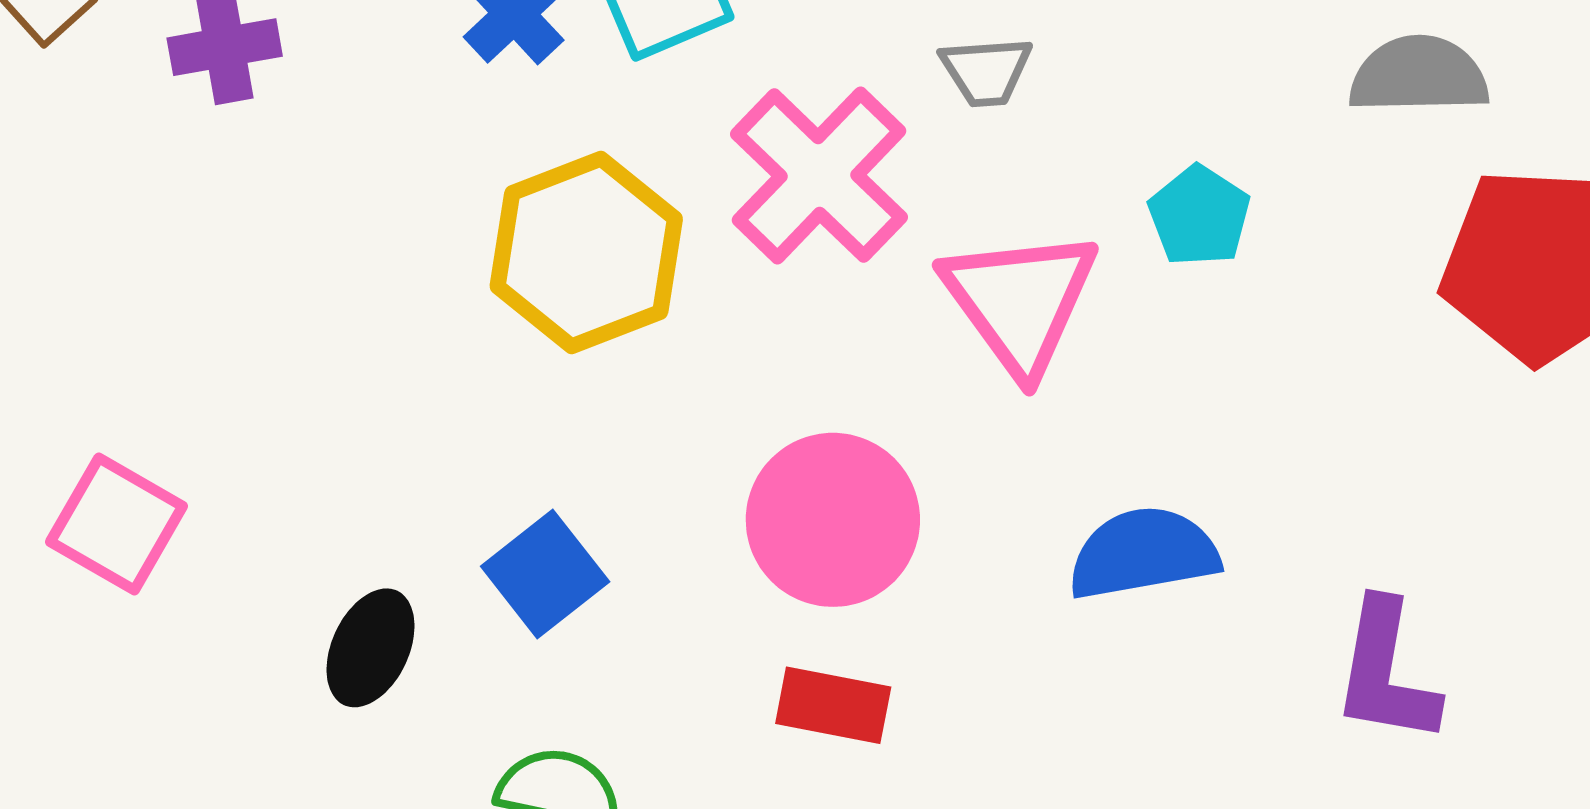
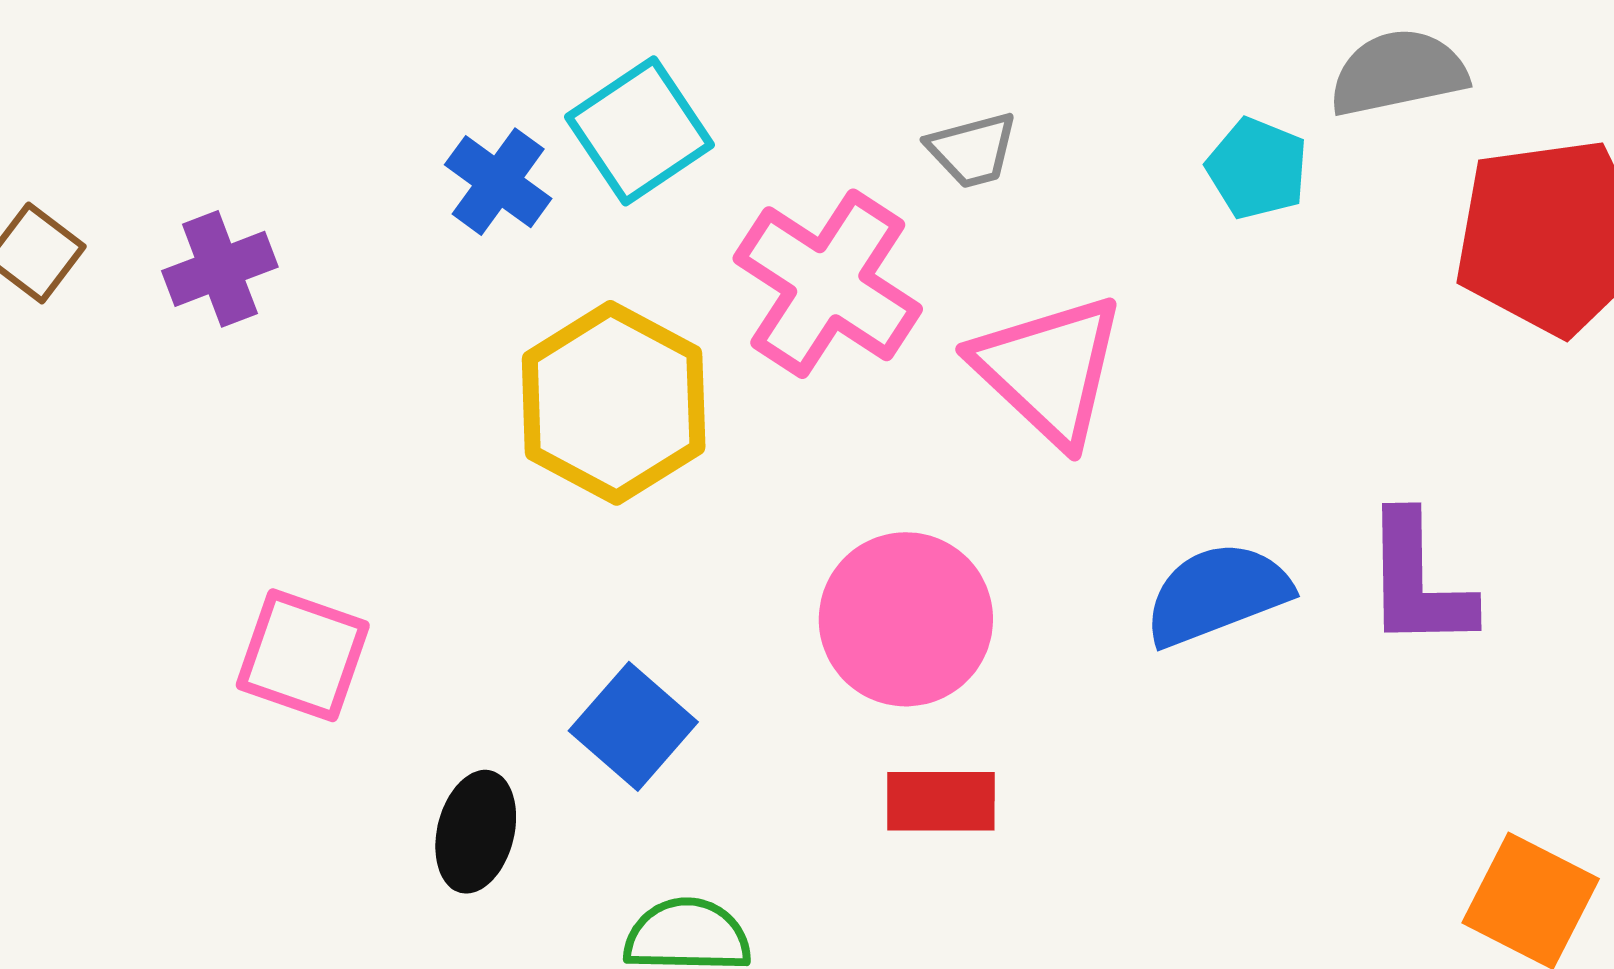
cyan pentagon: (1199, 216) -> (1257, 168), moved
pink square: (117, 524) -> (303, 655), moved
purple L-shape: (1386, 672) -> (1418, 581), moved

